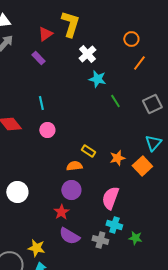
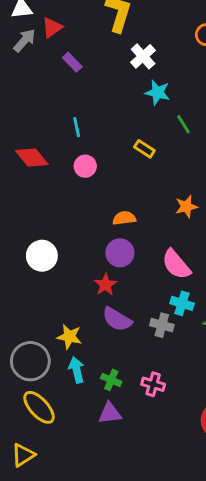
red triangle: (45, 34) -> (52, 27), moved
yellow rectangle: (88, 151) -> (144, 149), moved
pink semicircle: (110, 198) -> (176, 264), turned -60

